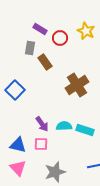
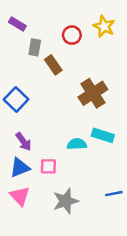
purple rectangle: (40, 29) -> (17, 24), moved
purple arrow: (42, 124) -> (24, 142), moved
cyan rectangle: (85, 130) -> (103, 135), moved
blue triangle: (18, 145) -> (20, 168), turned -36

